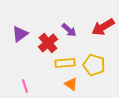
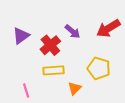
yellow rectangle: (65, 63) -> (54, 70), moved
orange triangle: (71, 84) -> (75, 88), turned 40

